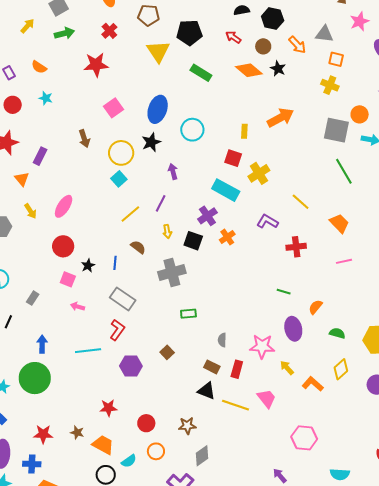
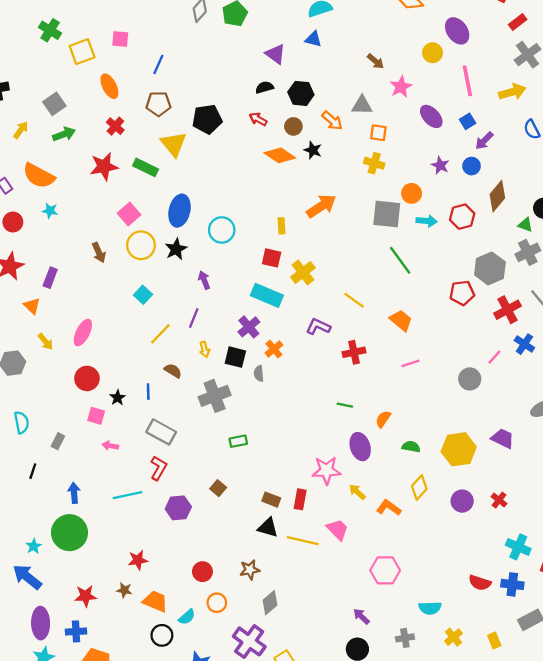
orange semicircle: (39, 67) -> (39, 176), size x1.8
green rectangle: (201, 73) -> (146, 167), moved
yellow circle: (121, 153) -> (141, 245), moved
gray semicircle: (222, 340) -> (259, 374), moved
red star: (108, 408) -> (138, 560), moved

